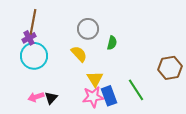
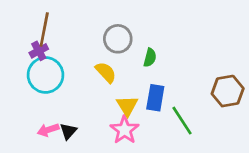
blue rectangle: (109, 96) -> (155, 98), moved, turned 30
pink star: (93, 97) -> (124, 130), turned -30

